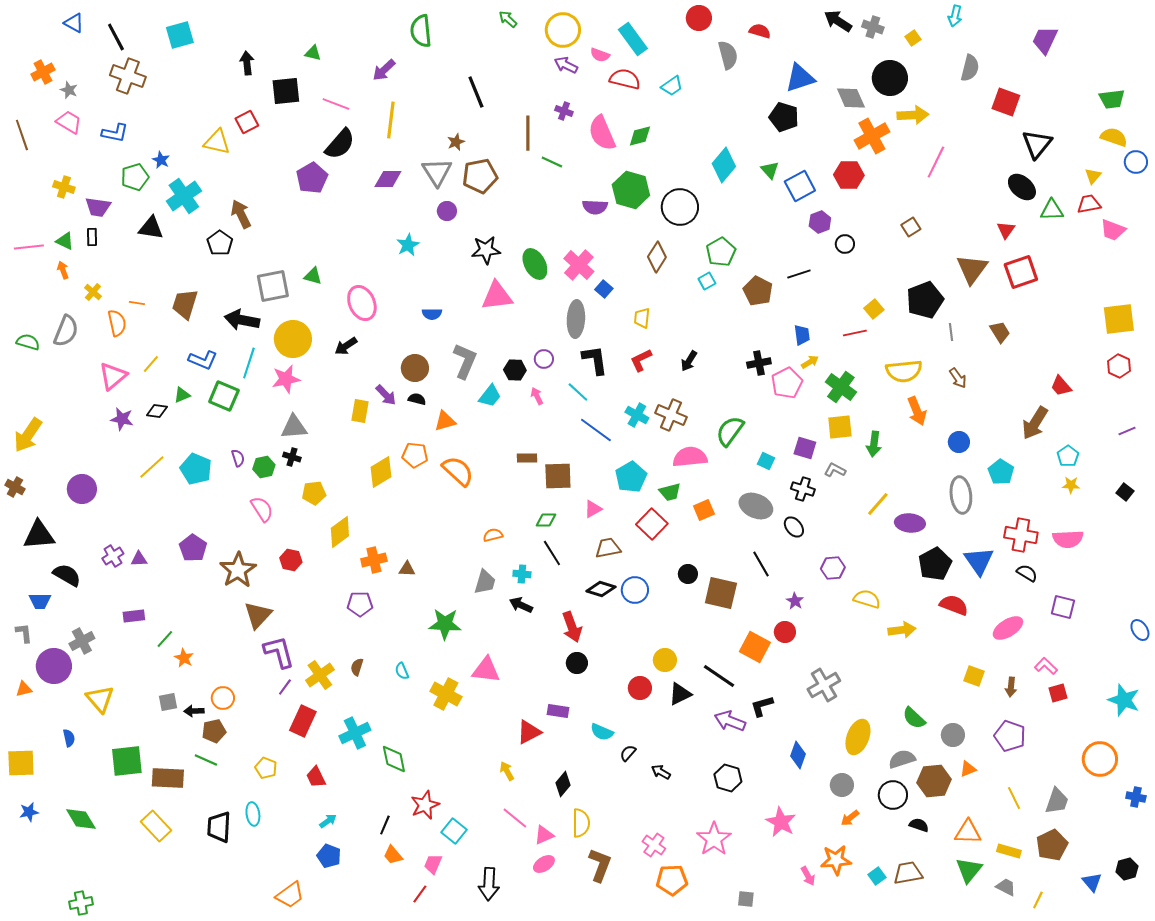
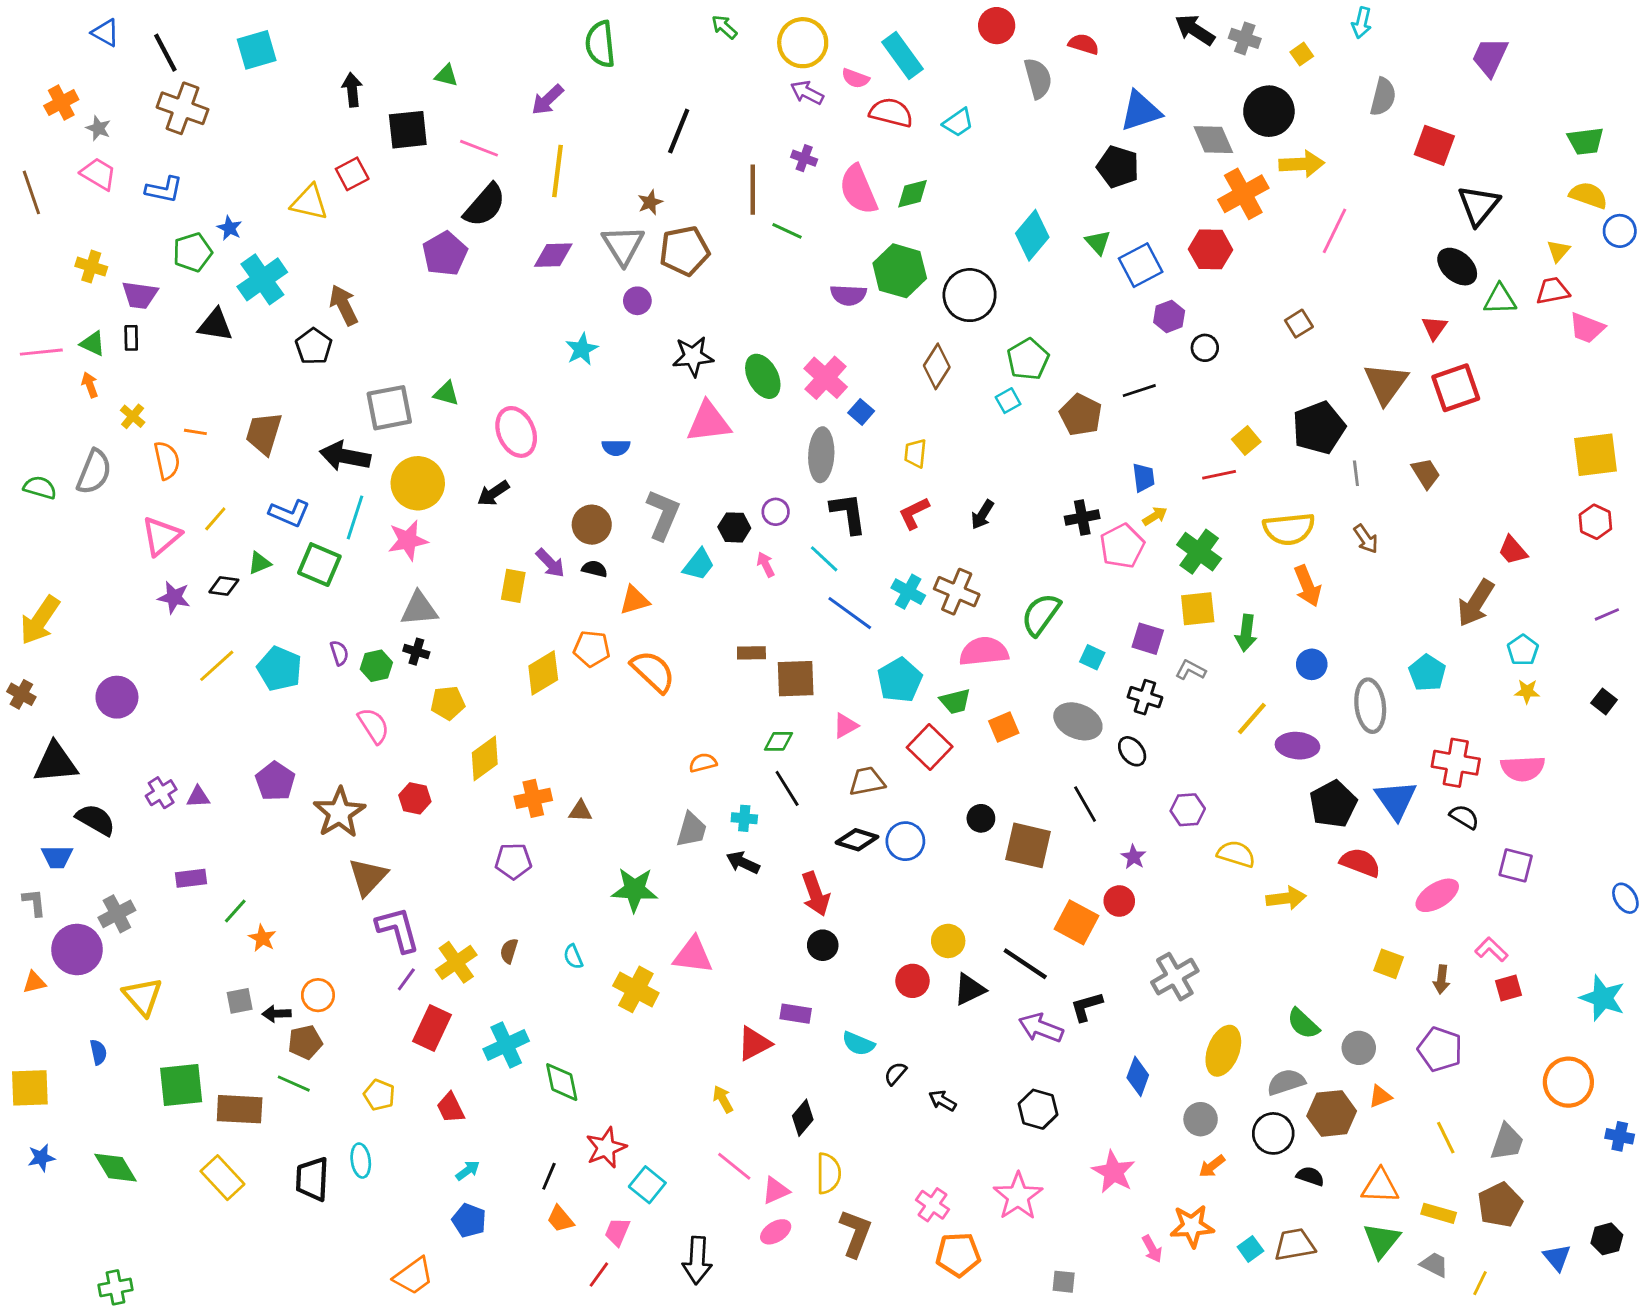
black line: (476, 92) -> (679, 131), turned 44
blue circle: (959, 442) -> (1312, 664), moved

